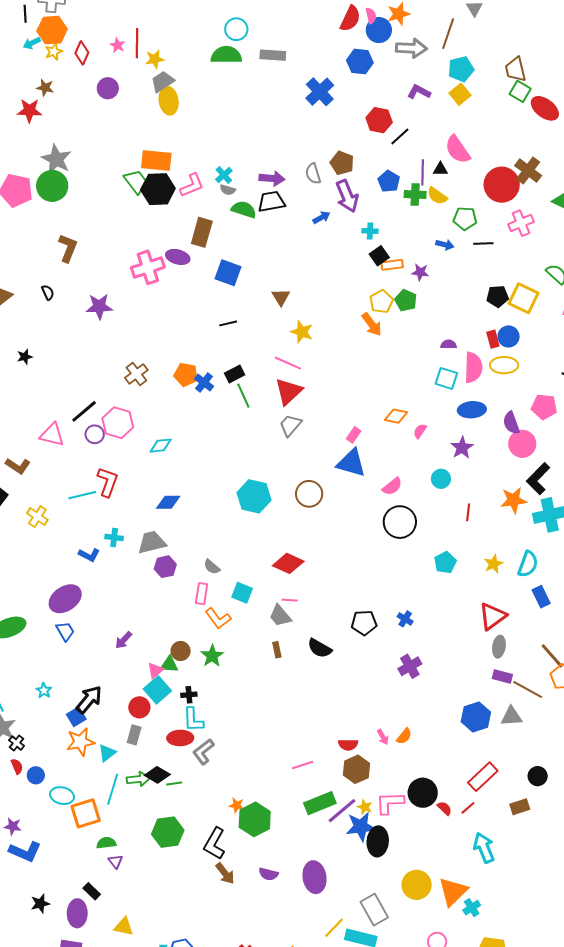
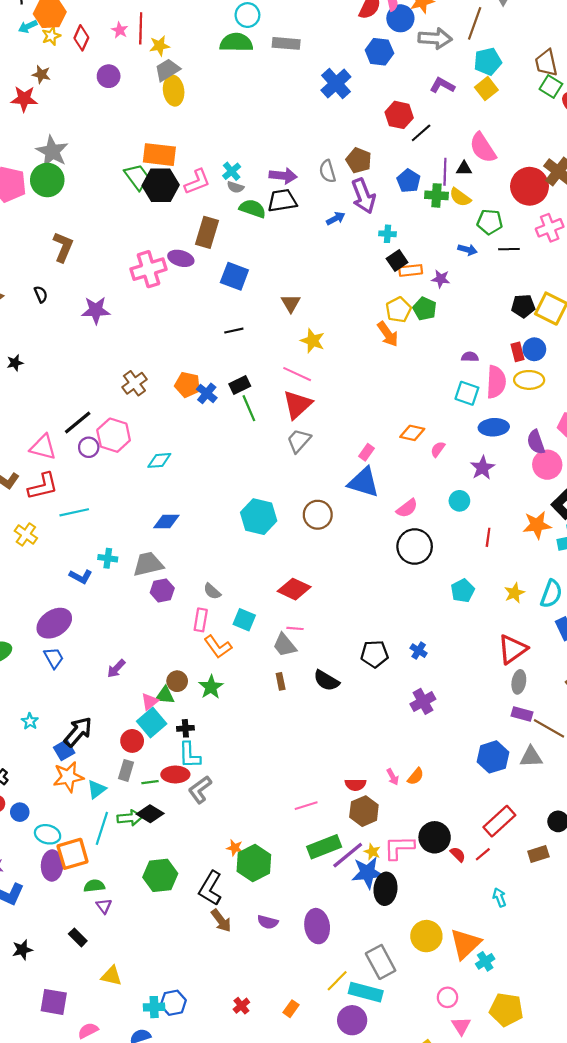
red L-shape: (108, 482) -> (43, 486), moved, turned 56
green line: (174, 784) -> (150, 782), moved
cyan arrow: (484, 848) -> (499, 897), size x0.6
purple ellipse: (77, 913) -> (52, 866), moved

